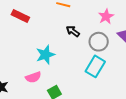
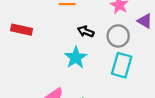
cyan star: (45, 55) -> (76, 58), moved

